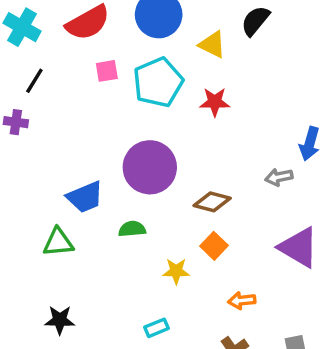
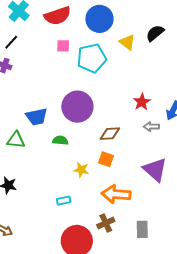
black line: (34, 81) -> (11, 42), moved
red star: (215, 102) -> (142, 102), moved, turned 30
brown diamond: (212, 202) -> (110, 134), turned -30
orange square: (214, 246) -> (106, 159), turned -35
orange arrow: (242, 301) -> (116, 194), size x1.8

